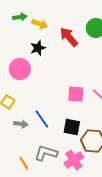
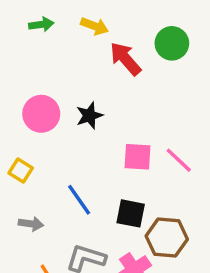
yellow arrow: (40, 24) -> (95, 26), moved
black star: (38, 48) -> (89, 116), moved
gray arrow: (21, 124) -> (31, 224), moved

